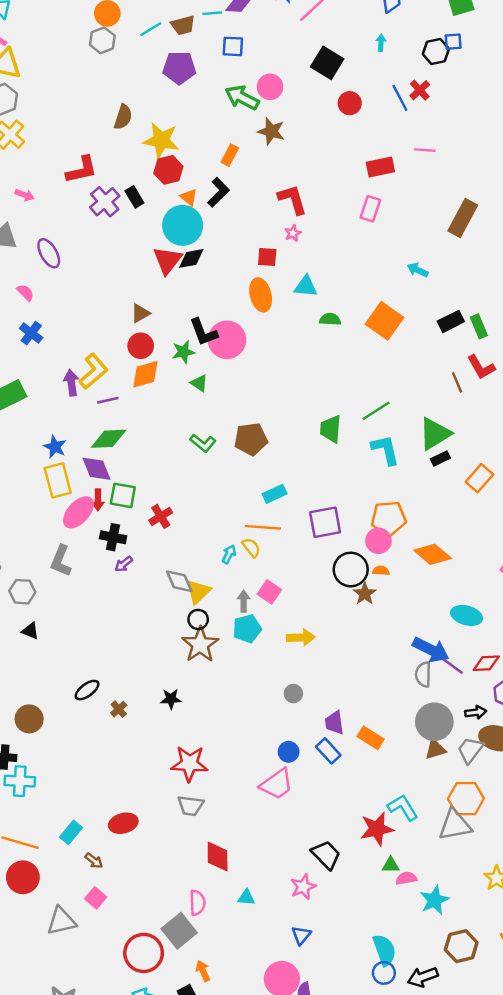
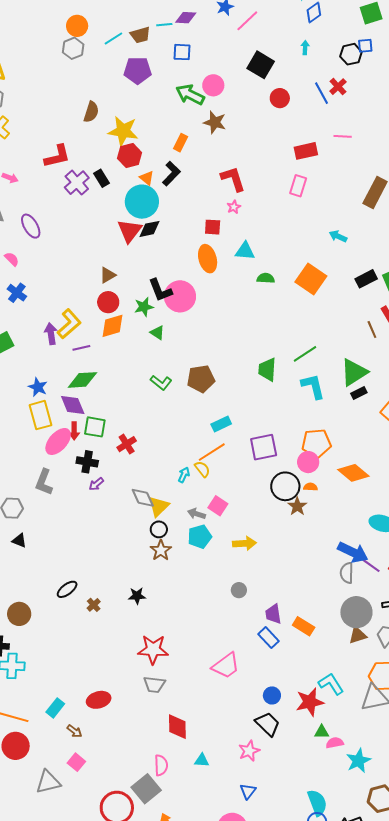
orange line: (263, 527) -> (212, 452), turned -36
gray arrow: (244, 601) -> (197, 514), turned -72
brown star: (200, 645) -> (161, 550), size x0.7
blue circle: (289, 752) -> (272, 695), moved

